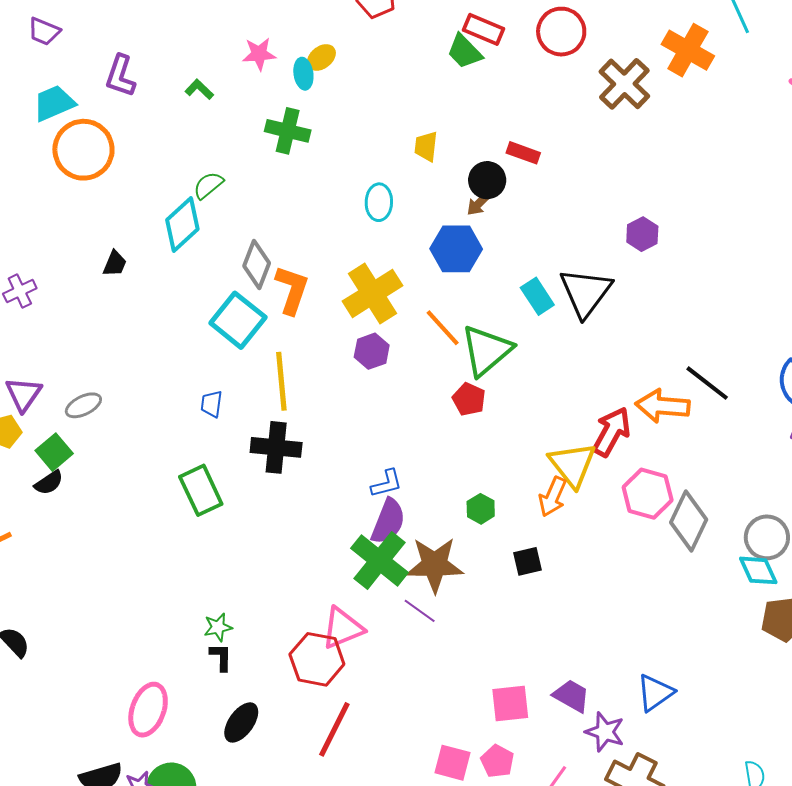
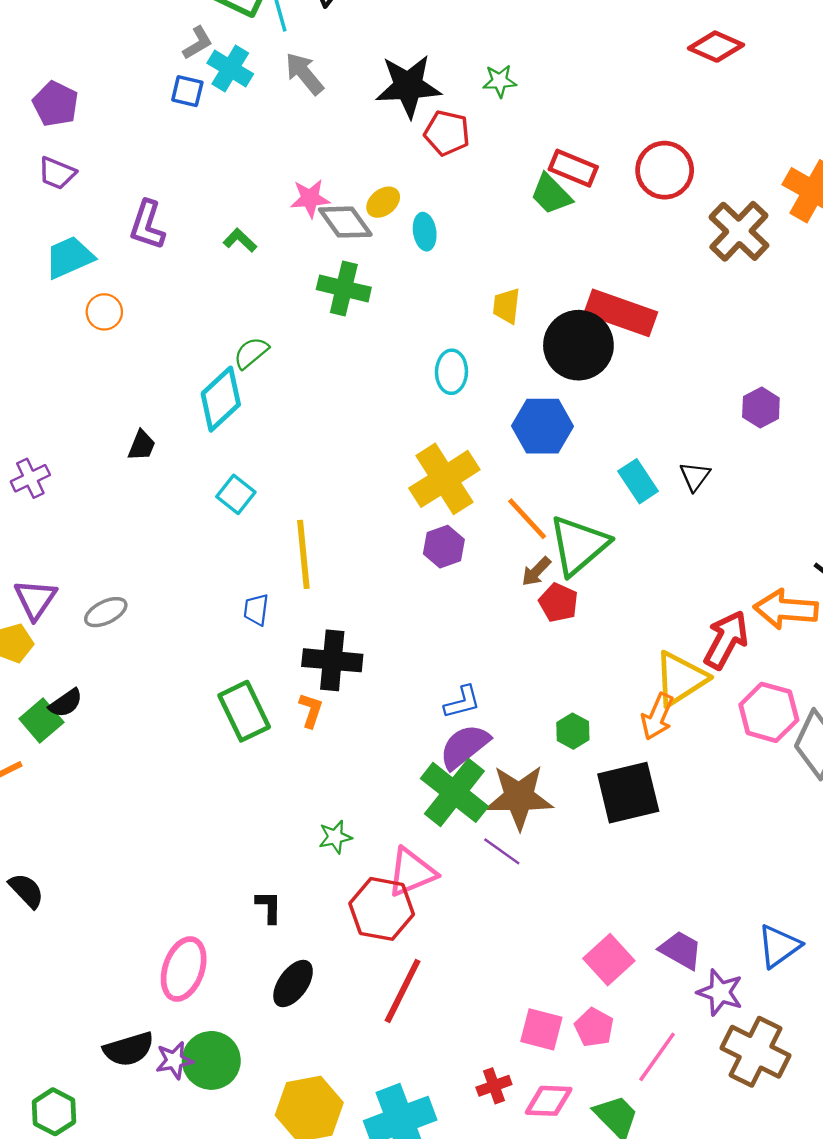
cyan ellipse: (303, 74) -> (425, 232), moved
orange circle: (83, 150) -> (104, 312), size x0.5
red rectangle: (523, 153) -> (621, 313), size x1.8
black circle: (487, 180) -> (578, 345), size x1.6
brown arrow: (479, 203) -> (536, 571), moved
gray diamond: (257, 265) -> (345, 222), moved, turned -57
orange L-shape: (292, 290) -> (311, 710), moved, size x0.6
black triangle: (586, 292) -> (695, 476), size x0.5
cyan square: (238, 320) -> (236, 494), moved, size x0.6
yellow line: (281, 381) -> (303, 554), moved
green square: (54, 452) -> (41, 720), moved
yellow triangle: (572, 465) -> (680, 679), turned 36
purple semicircle: (388, 521) -> (464, 746), turned -150
black square: (527, 561) -> (628, 793), size x1.8
green star: (218, 627) -> (335, 837), moved
pink square: (510, 704) -> (609, 960), turned -36

